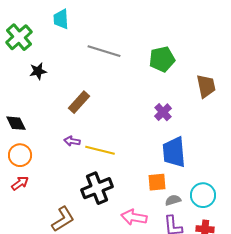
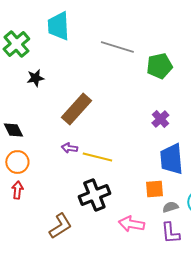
cyan trapezoid: (61, 19) -> (58, 26), size x1.4
gray line: (104, 51) -> (117, 47), moved
brown rectangle: (79, 102) -> (76, 109), size x1.4
red arrow: (20, 183) -> (17, 190), turned -48

